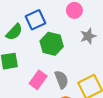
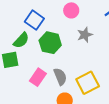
blue square: (36, 20) -> (34, 20), turned -30
green semicircle: (14, 32) -> (21, 40), moved

